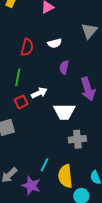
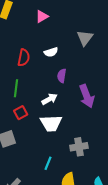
white arrow: (39, 93) -> (49, 99), moved
white trapezoid: (64, 112) -> (51, 123), moved
cyan line: (44, 165) -> (48, 163), moved

